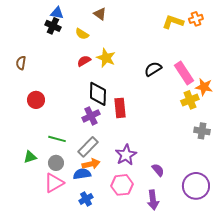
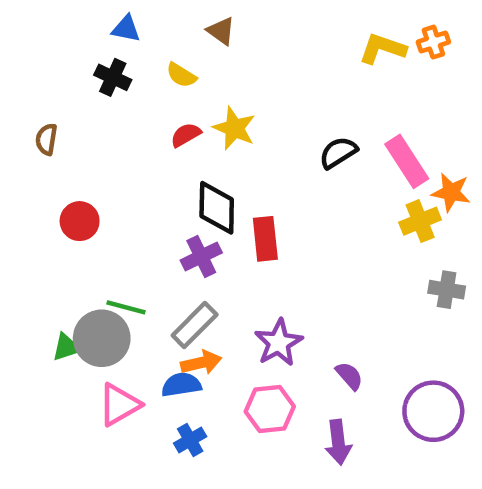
black cross: (53, 26) -> (113, 77), moved
gray circle: (56, 163) -> (102, 338), moved, size x1.6

